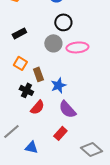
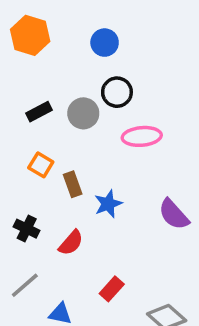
gray circle: (53, 43) -> (83, 113), moved
black cross: (26, 90) -> (27, 229), moved
purple semicircle: (67, 109) -> (174, 214), moved

